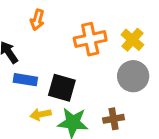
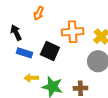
black square: (62, 88) -> (50, 51), moved

